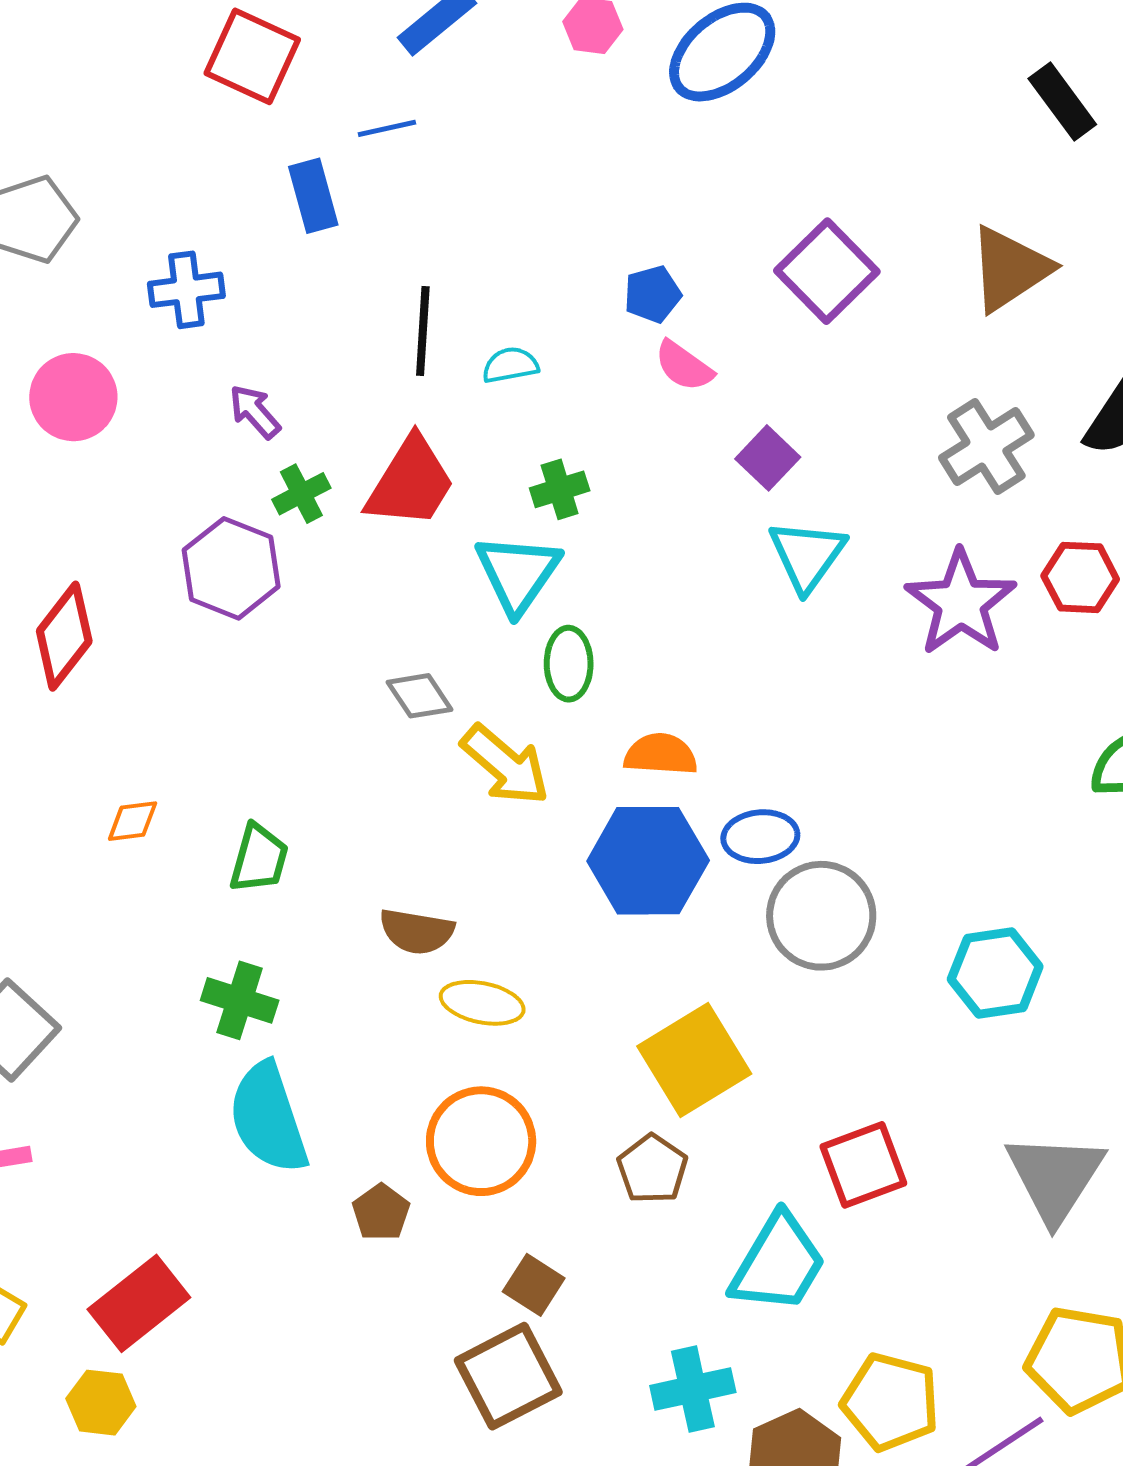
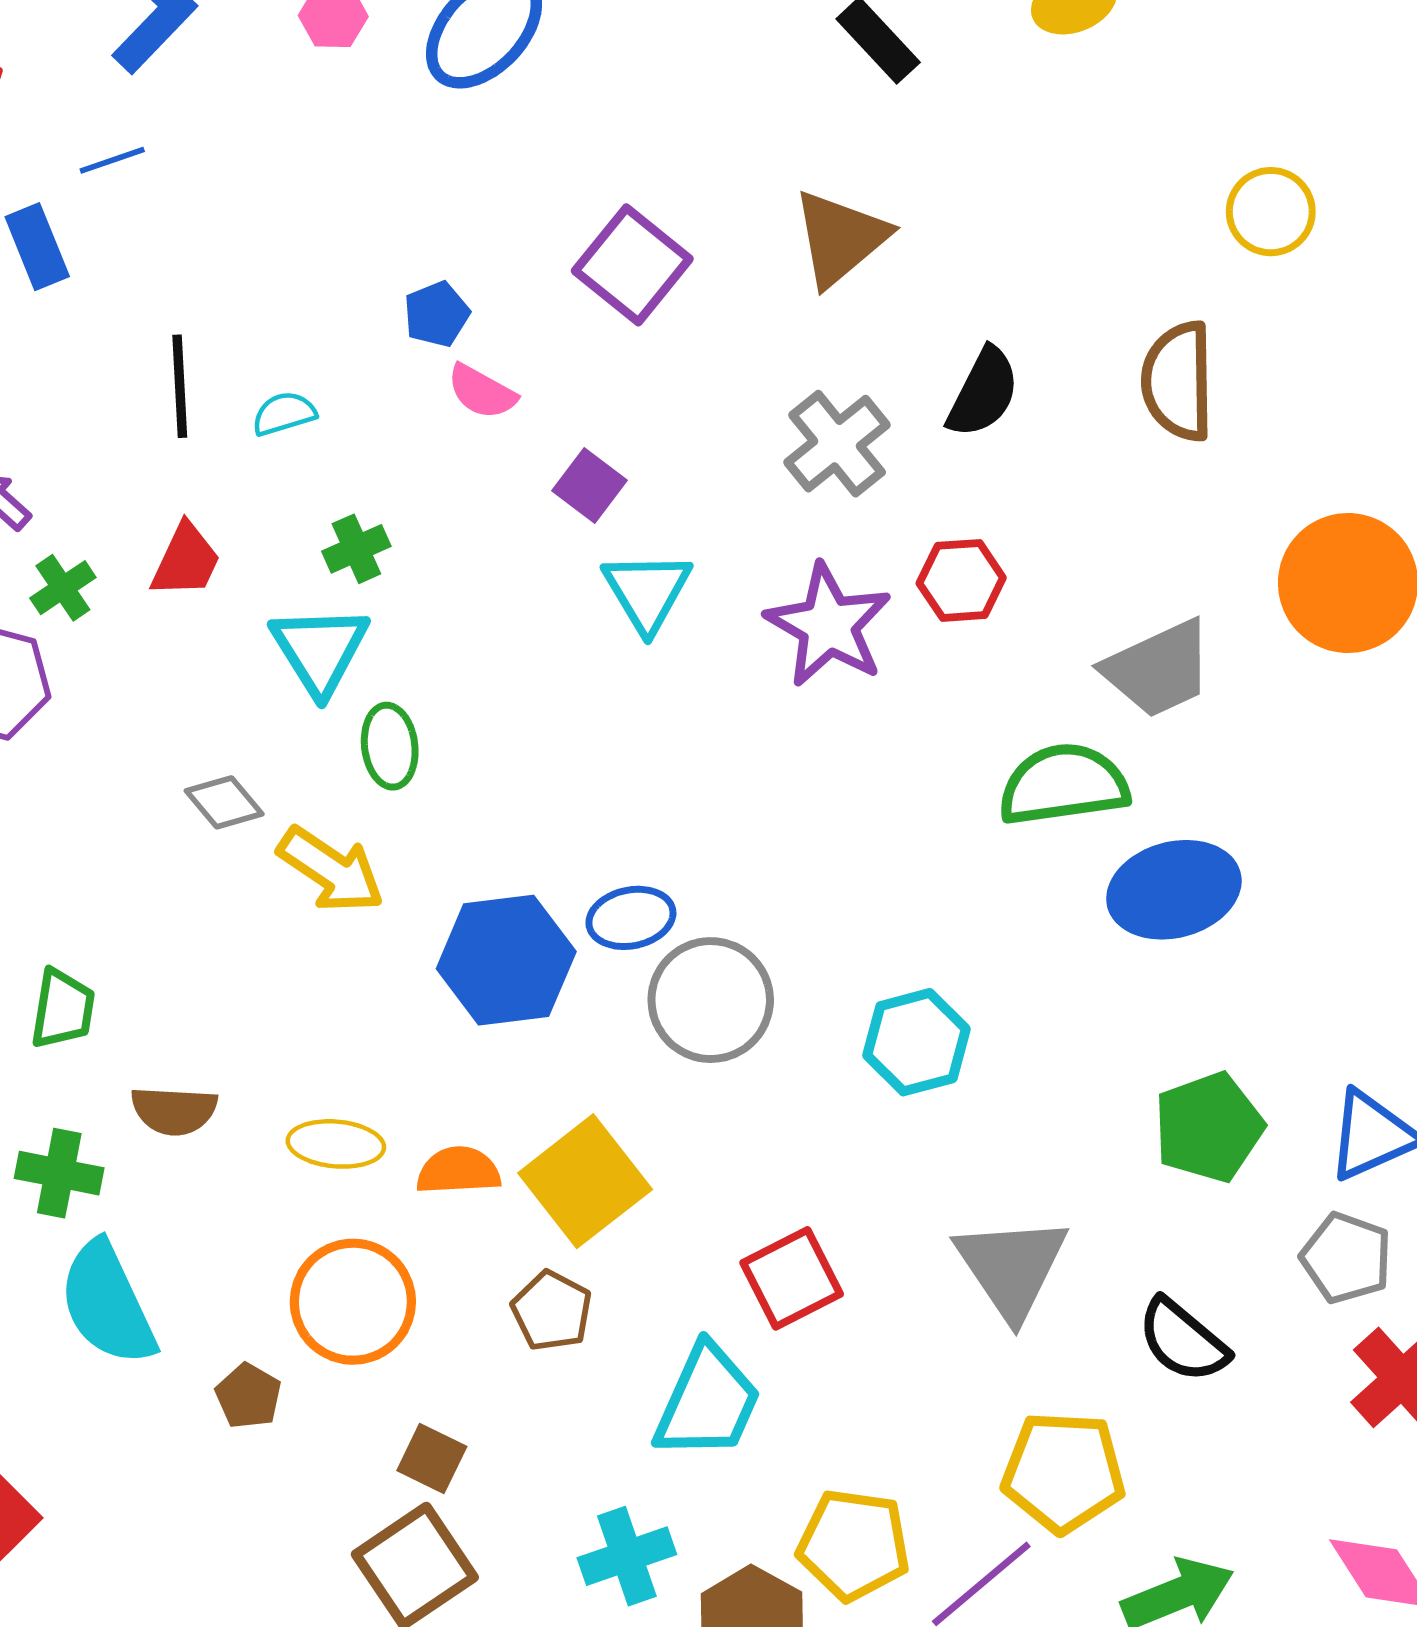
red trapezoid: (411, 482) -> (186, 560), size x0.7
orange semicircle: (661, 754) -> (458, 1171), moved
brown semicircle: (417, 931) -> (174, 1111), moved

